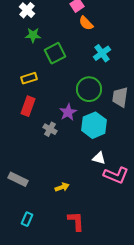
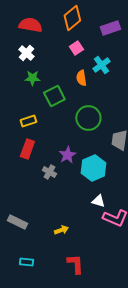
orange semicircle: (86, 23) -> (81, 78), moved, turned 35
cyan cross: (102, 53) -> (101, 65), moved
green circle: (89, 89) -> (88, 118), moved
cyan rectangle: (27, 219) -> (26, 262), turned 72

